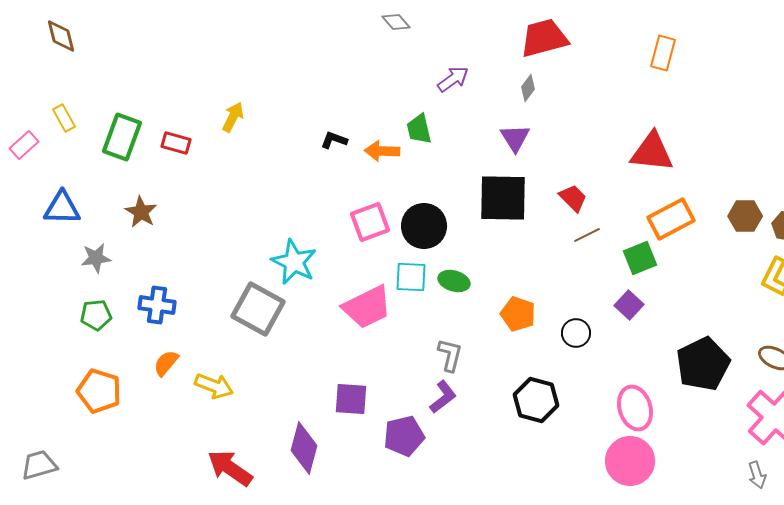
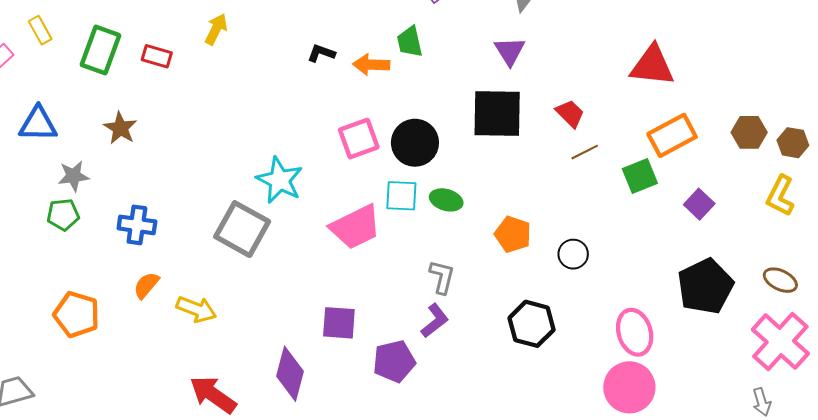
purple square: (629, 305) -> (699, 204), moved
green pentagon: (96, 315) -> (63, 215), moved

